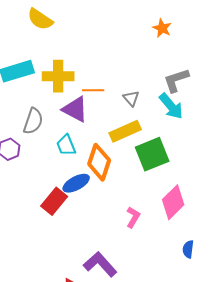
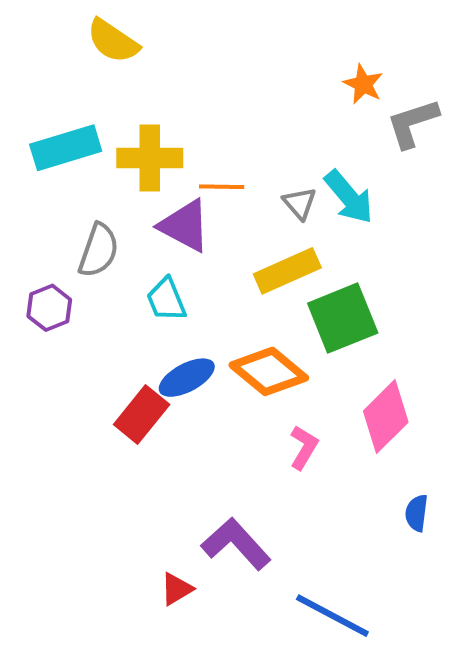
orange star: (162, 28) -> (363, 84), moved
gray L-shape: (176, 80) -> (412, 123), moved
cyan arrow: (171, 106) -> (349, 197), moved
orange diamond: (99, 162) -> (269, 371), moved, turned -69

